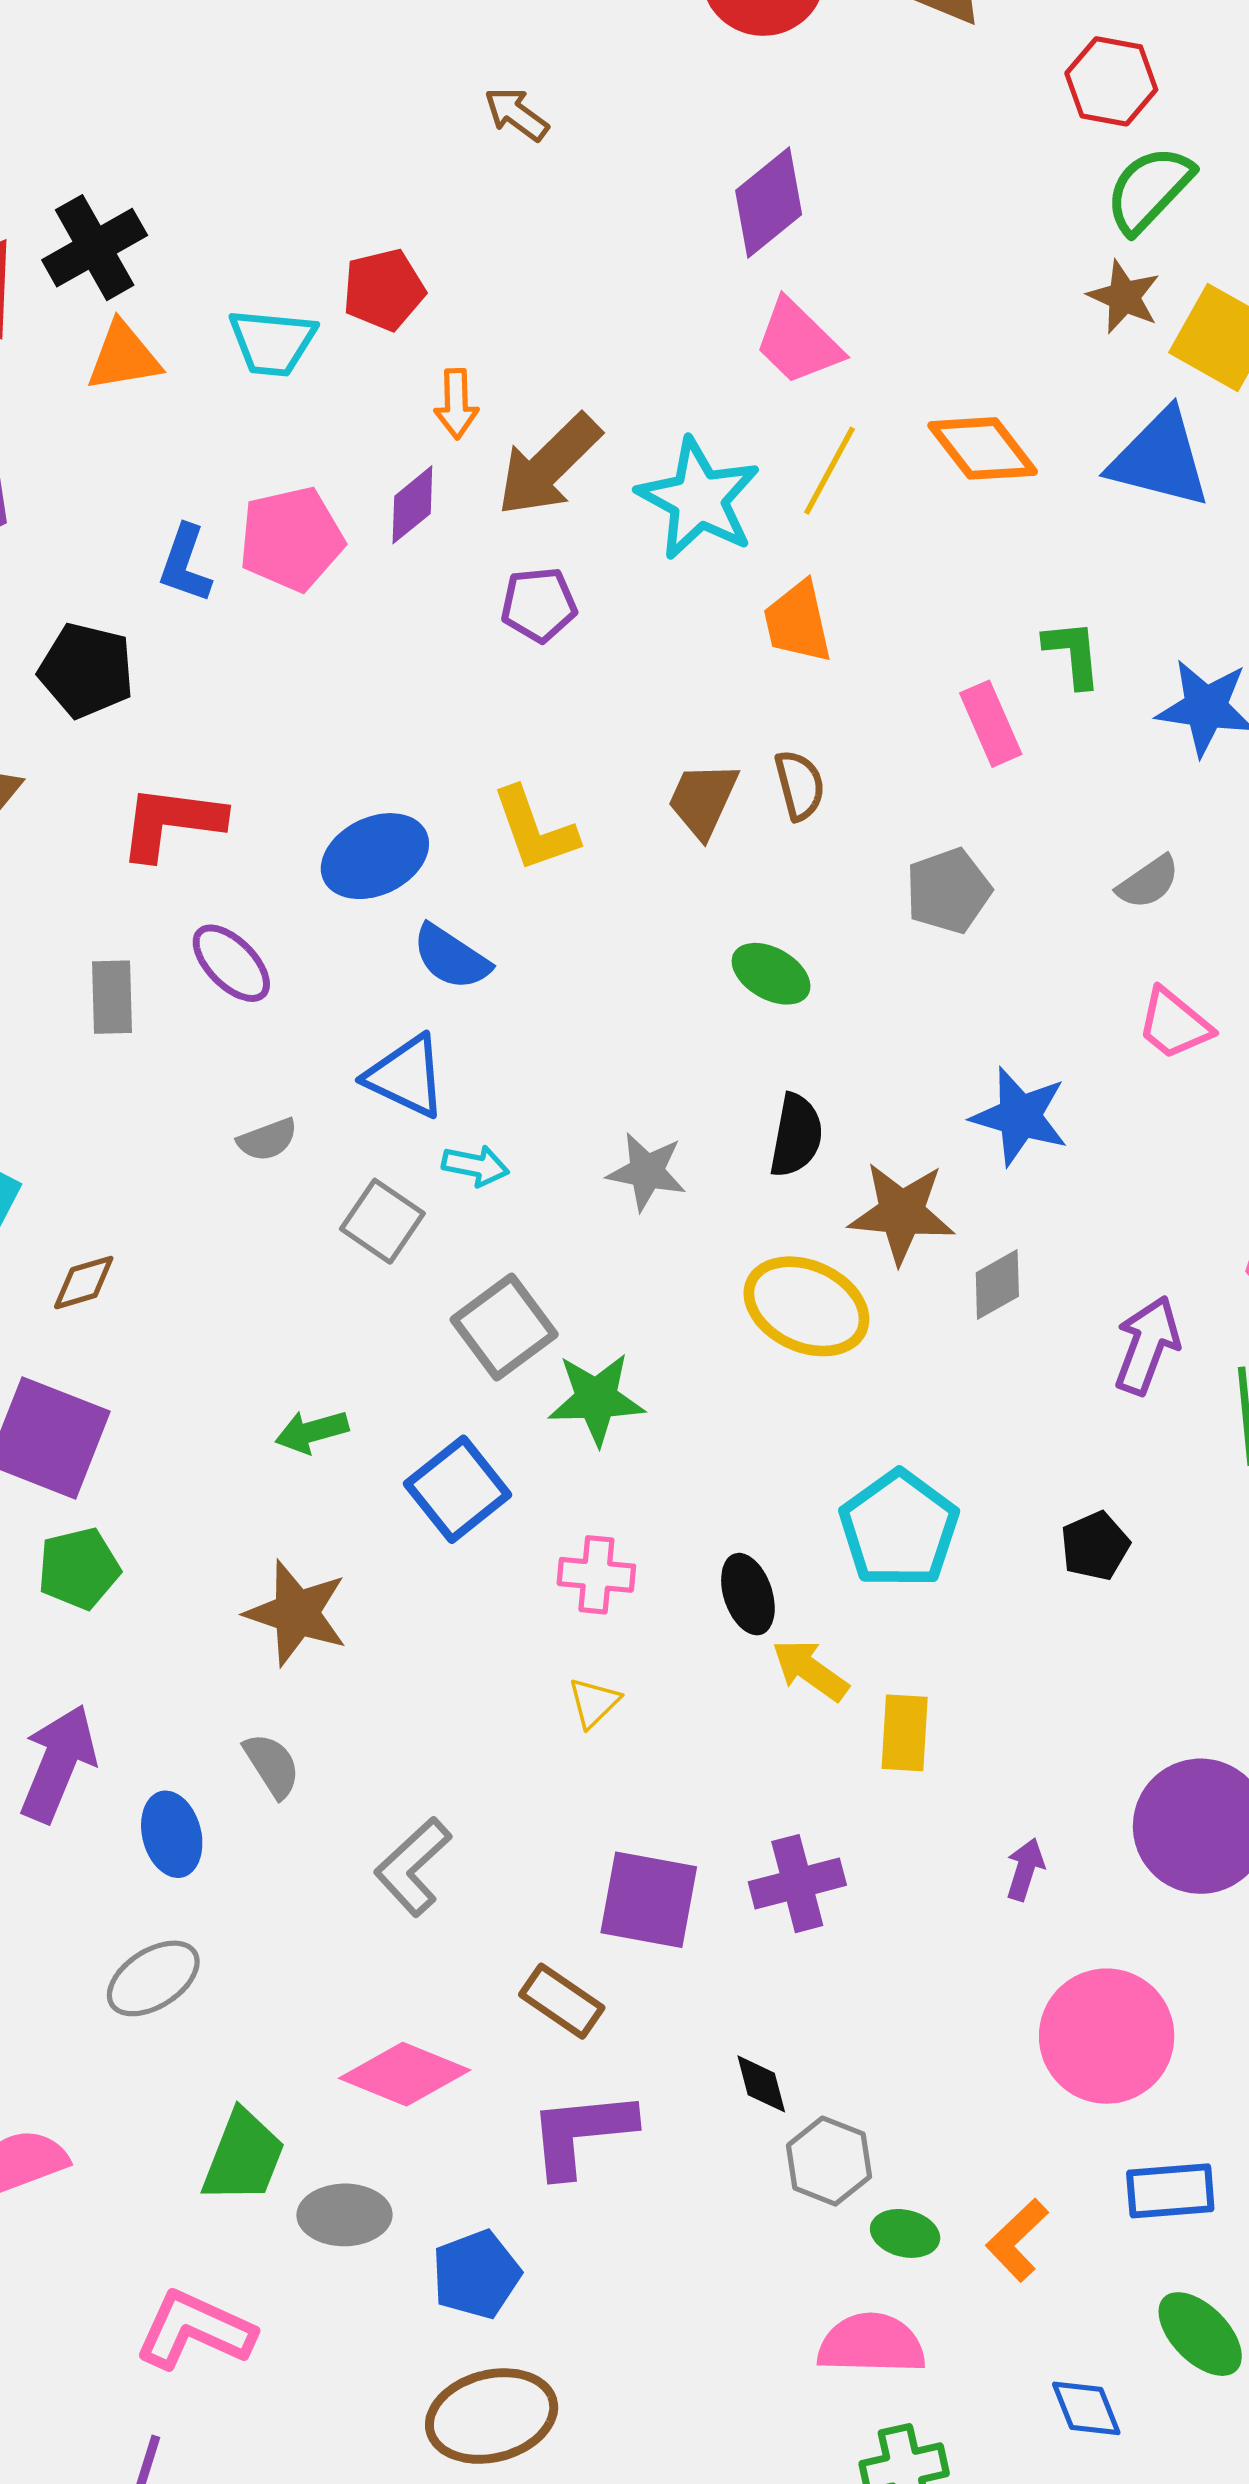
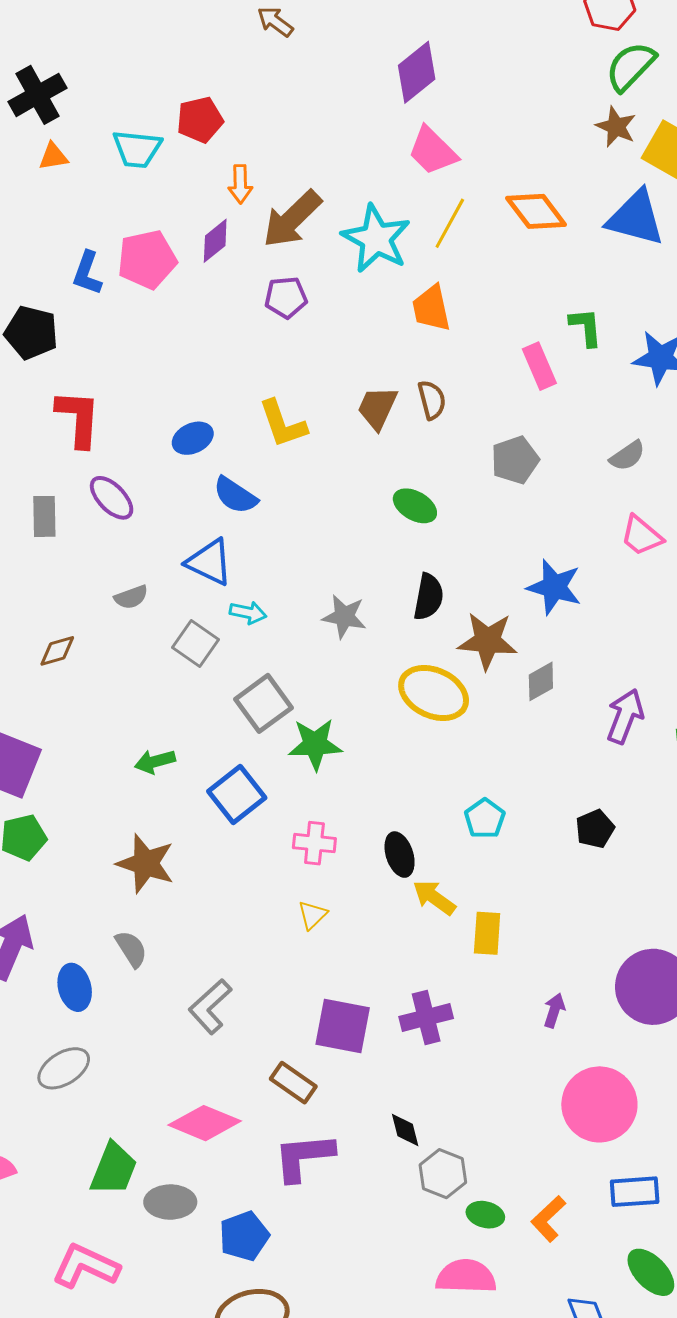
orange triangle: (123, 357) -> (53, 156), size x0.7
red L-shape: (171, 822) -> (78, 418), turned 86
blue ellipse: (375, 856) -> (193, 438), size x0.7
brown diamond: (84, 1283) -> (57, 651), moved
cyan pentagon: (899, 1529) -> (485, 819), size x0.6

